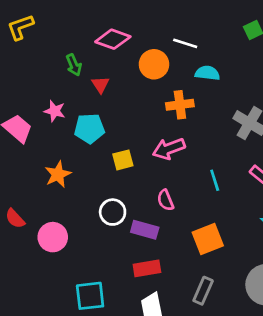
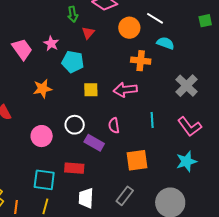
pink circle: (53, 237) -> (42, 136), moved
red rectangle: (147, 268) -> (74, 168), moved

